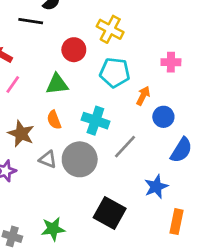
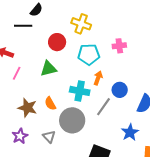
pink cross: (171, 62) -> (119, 46), moved
orange arrow: (143, 96) -> (98, 78), moved
blue circle: (163, 117) -> (120, 90), moved
orange semicircle: (54, 120) -> (50, 104), moved
gray triangle: (48, 159) -> (49, 137), moved, turned 32

